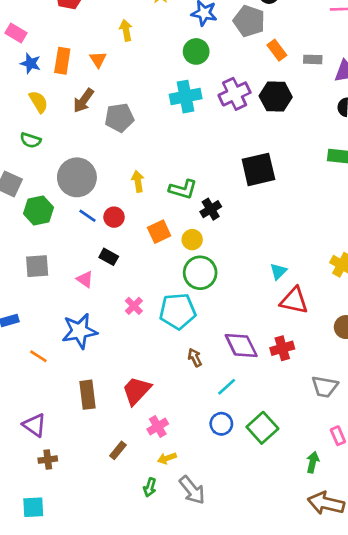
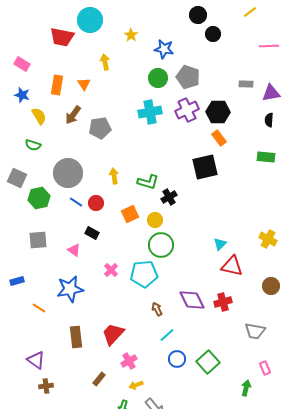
gray pentagon: (249, 21) -> (188, 77), moved
orange rectangle: (277, 50) -> (219, 138), moved
blue star: (31, 63) -> (22, 95), moved
cyan line: (227, 387) -> (167, 335), moved

